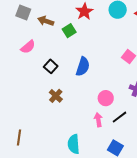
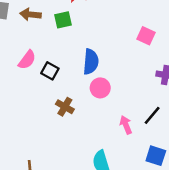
green square: (69, 31) -> (63, 20), turned 32
pink semicircle: (28, 47) -> (27, 60), moved
pink circle: (106, 98) -> (100, 88), moved

